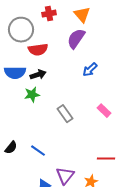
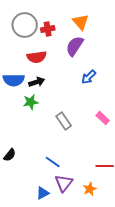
red cross: (49, 14) -> (48, 29), moved
gray circle: (21, 30) -> (25, 25), moved
blue line: (38, 151) -> (53, 162), moved

